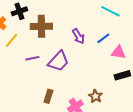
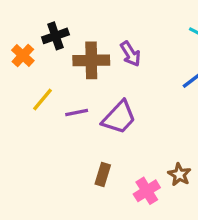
purple arrow: (78, 36) -> (130, 54), moved
yellow line: (11, 40) -> (42, 99), moved

